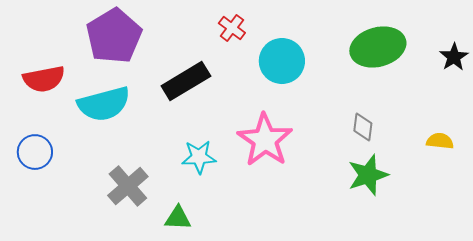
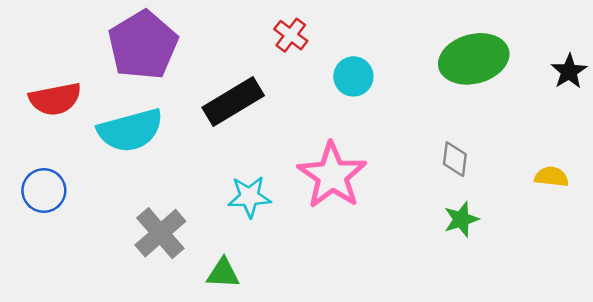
cyan circle: (282, 61) -> (353, 76), size x0.7
green star: (368, 175) -> (461, 219), size x0.7

